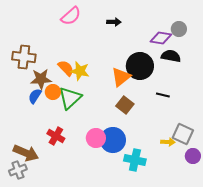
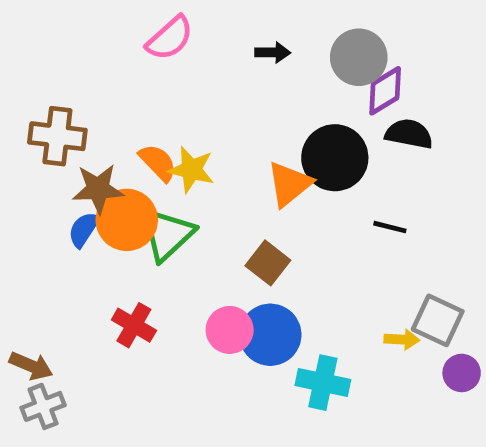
gray circle: (179, 29) -> (359, 57), moved, size x1.5
purple diamond: (161, 38) -> (385, 91), turned -40
orange circle: (53, 92) -> (127, 220), size x1.6
brown square: (125, 105) -> (268, 263), moved
brown arrow: (26, 153) -> (31, 366), moved, size x0.7

